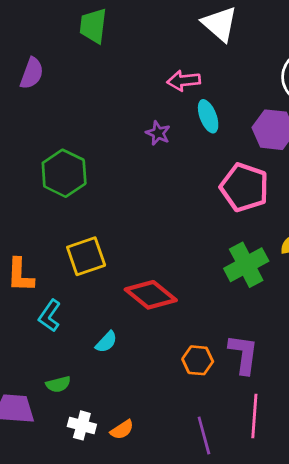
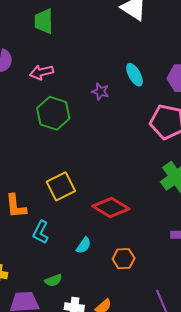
pink arrow: (184, 81) -> (42, 72), moved
green hexagon: (64, 173) -> (53, 113), moved
orange hexagon: (198, 360) -> (124, 259), moved

